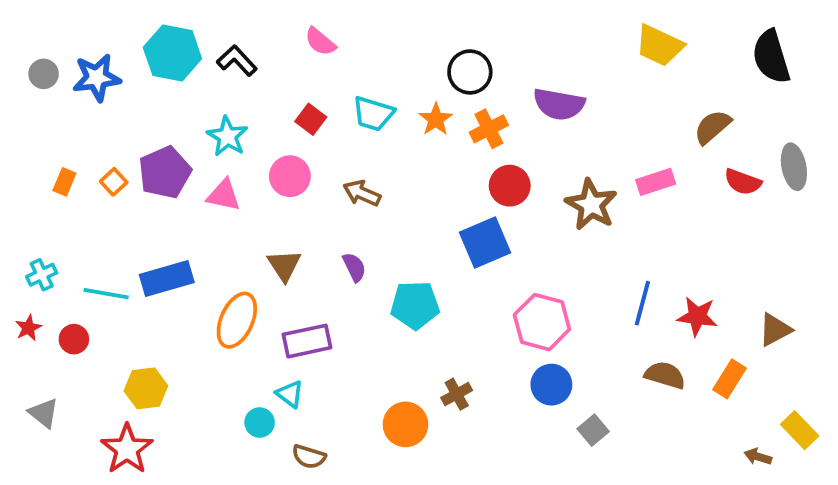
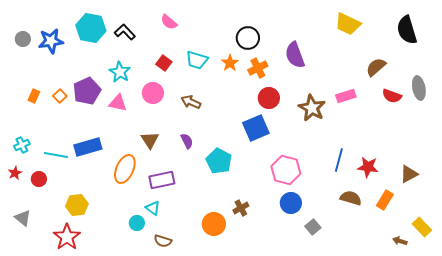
purple semicircle: (559, 104) -> (295, 55), turned 60
cyan pentagon: (415, 305) -> (219, 161), turned 30

